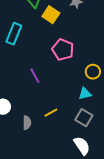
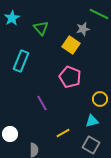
yellow square: (51, 15) -> (71, 45), moved
yellow line: (51, 113) -> (63, 133), moved

